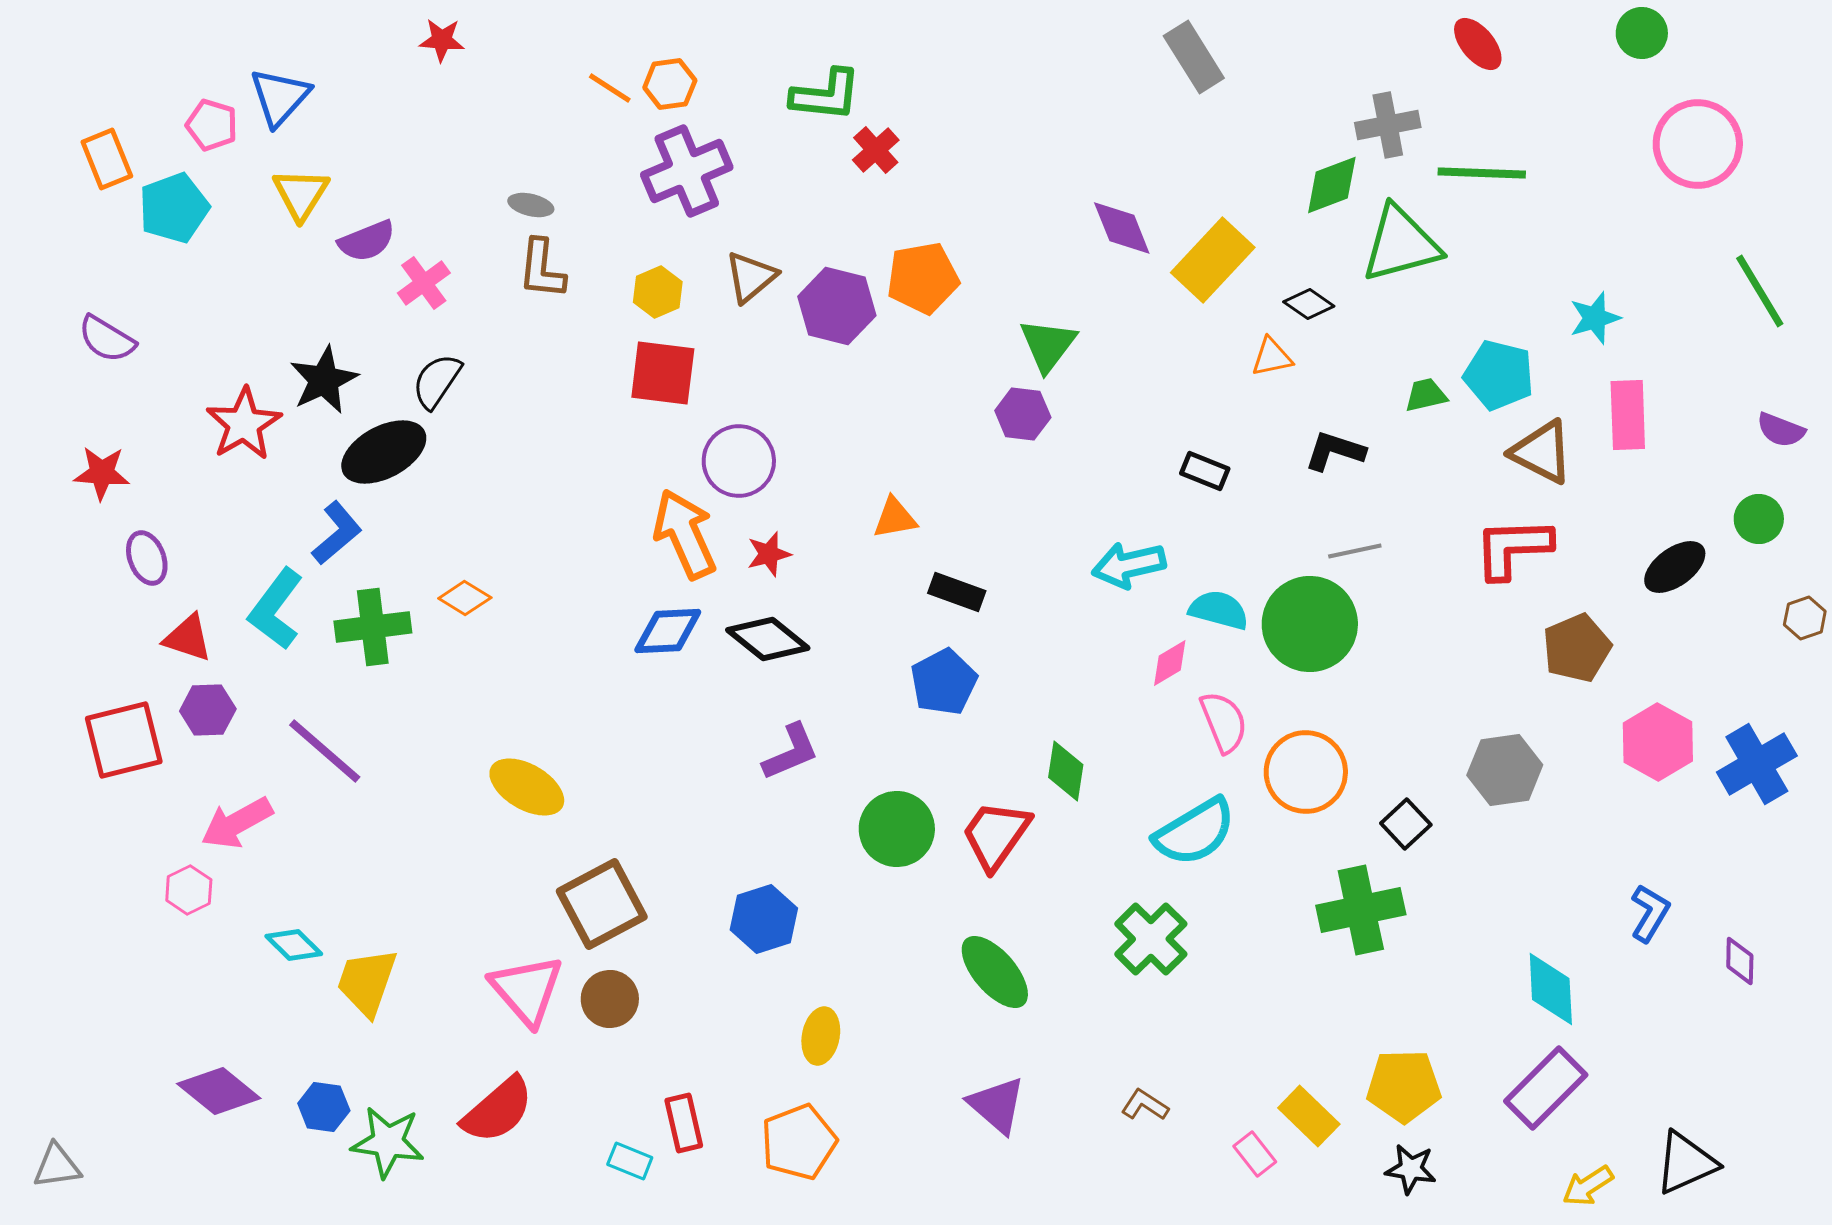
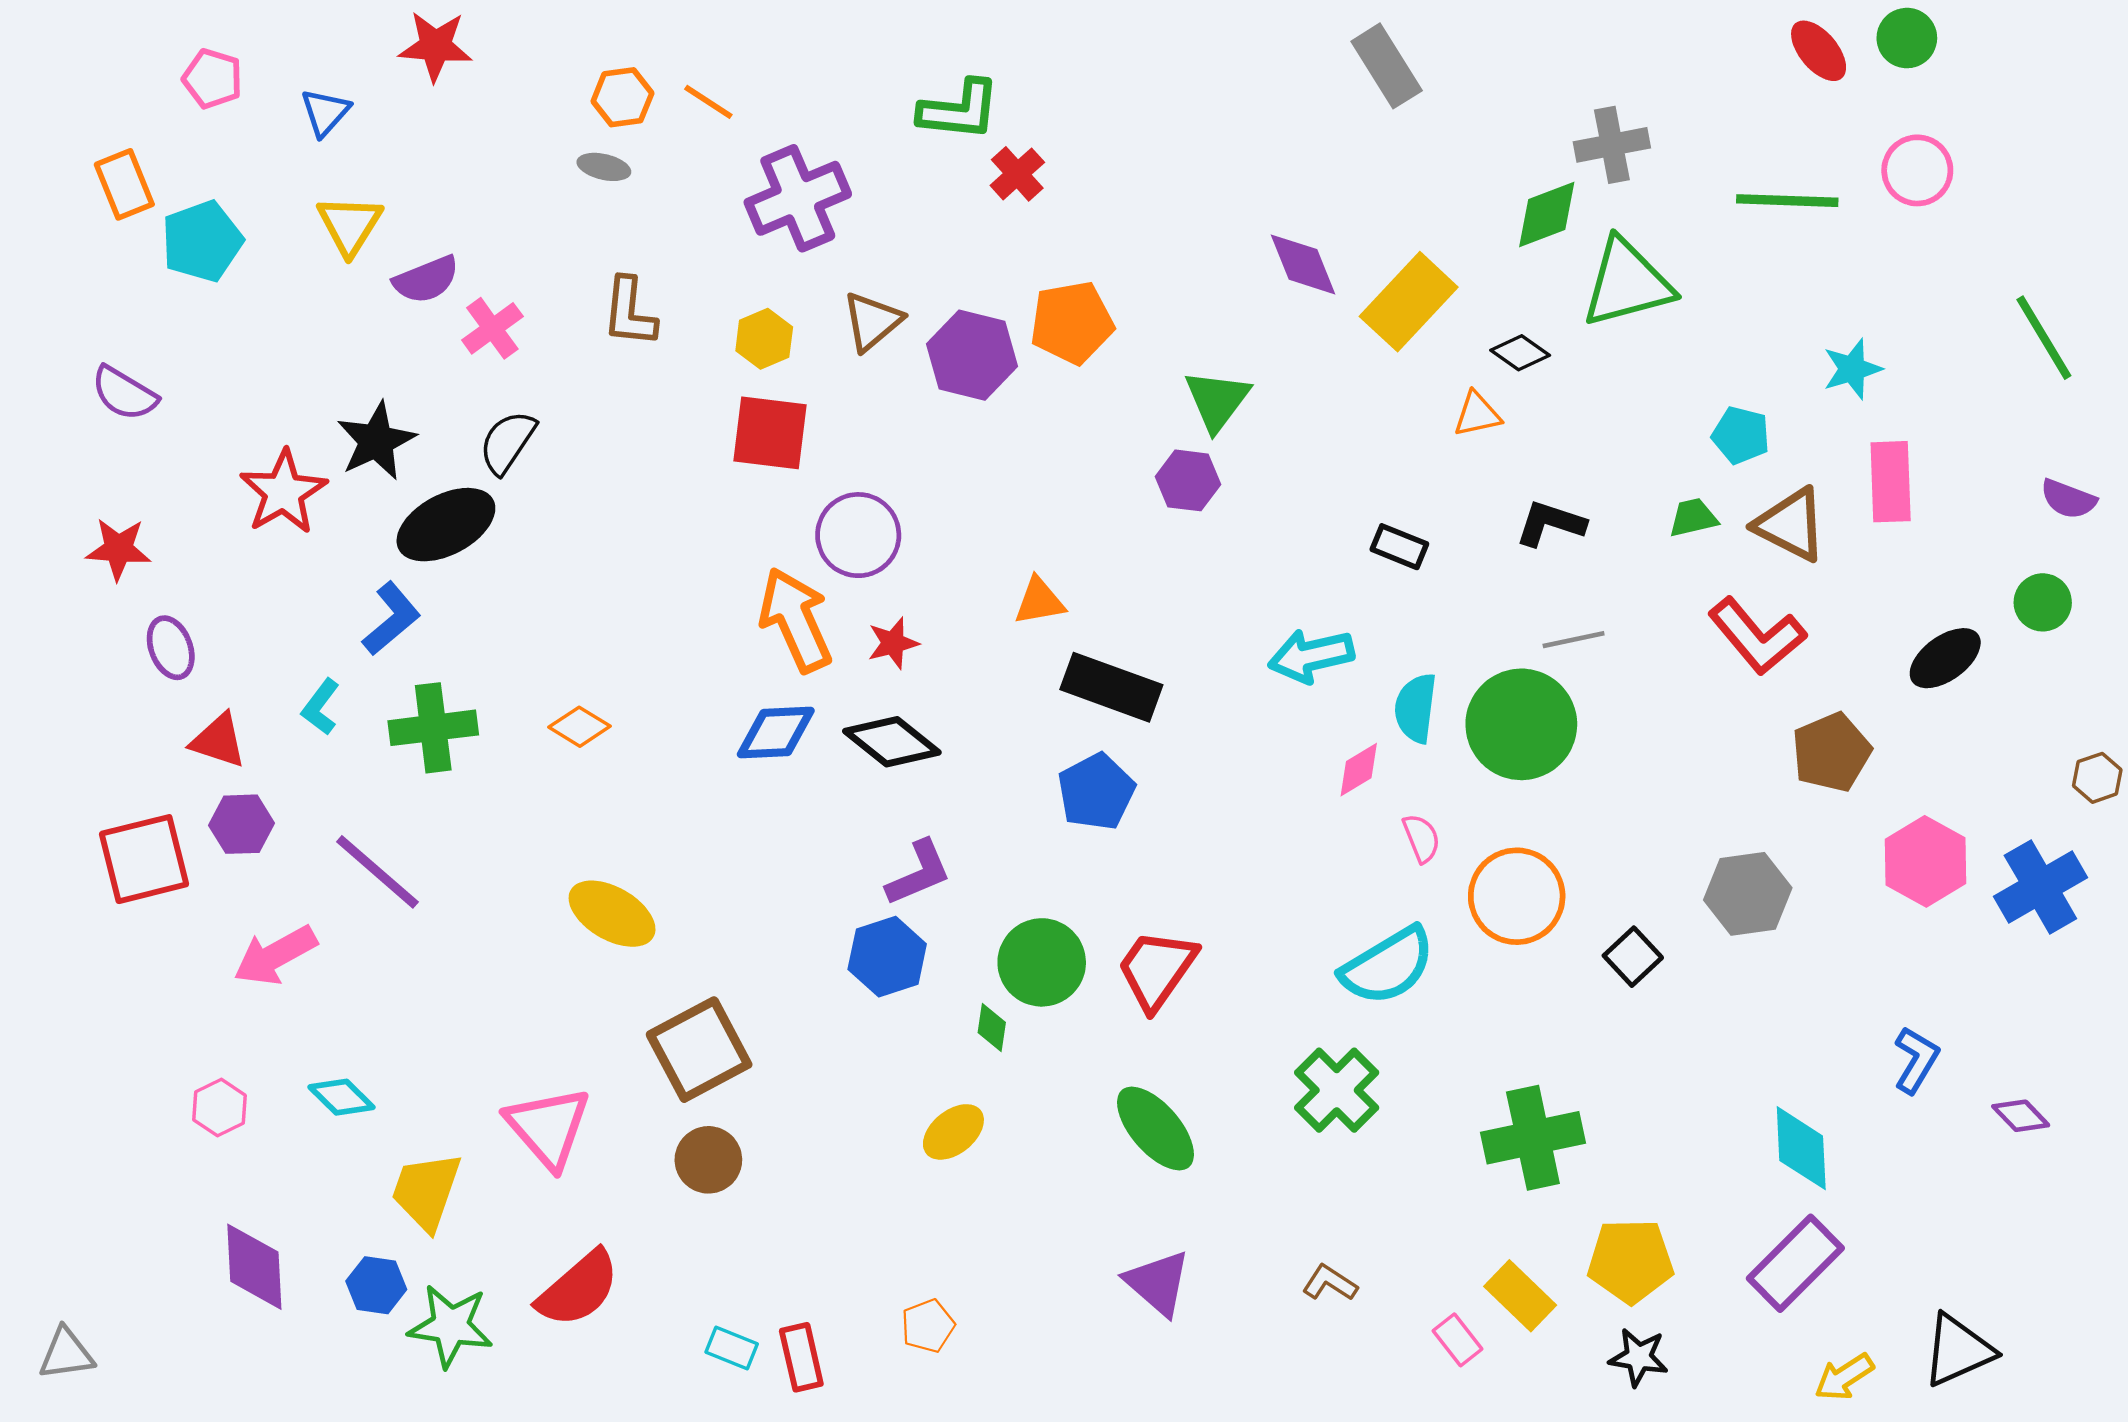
red star: (442, 40) -> (435, 46), moved, size x1.4
red ellipse: (1478, 44) -> (1819, 51), moved
orange hexagon: (670, 84) -> (622, 97), moved
blue triangle: (280, 97) -> (325, 112), size x0.7
pink pentagon: (212, 125) -> (213, 79), moved
pink circle: (1698, 144) -> (1917, 170), moved, size x0.7
green line: (1482, 173) -> (1787, 201), moved
gray ellipse: (531, 205) -> (604, 167), moved
cyan pentagon: (1499, 375) -> (1741, 435), size x0.7
green trapezoid: (1426, 395) -> (1693, 518), moved
red L-shape: (1513, 548) -> (1757, 636), turned -128
black rectangle: (957, 592) -> (1111, 687), size x1.5
orange diamond: (465, 598) -> (579, 727), moved
cyan L-shape: (276, 609) -> (321, 707), size x0.6
cyan semicircle: (1219, 610) -> (1416, 708), turned -98
brown hexagon: (1805, 618) -> (2097, 778), moved
pink semicircle: (1224, 722) -> (1421, 838), size x0.7
green diamond: (1066, 771) -> (992, 1027), moved, size x0.7
pink hexagon: (189, 890) -> (219, 1108), moved
green cross: (1361, 910) -> (1533, 1138), moved
blue hexagon: (764, 919) -> (887, 957), moved
purple diamond: (1740, 961) -> (2021, 1116), turned -45
yellow trapezoid: (367, 982) -> (426, 1191), moved
pink triangle: (527, 990) -> (548, 1127), moved
yellow ellipse: (821, 1036) -> (953, 1132), moved, turned 40
purple diamond: (219, 1091) -> (254, 1267), turned 48
red rectangle: (684, 1123) -> (801, 1357), moved
orange pentagon: (799, 1142) -> (928, 1326), size x0.6

